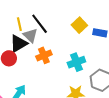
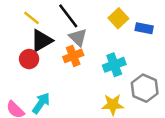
yellow line: (19, 24) -> (32, 18), moved, turned -40
gray triangle: (30, 35) -> (78, 37), moved

